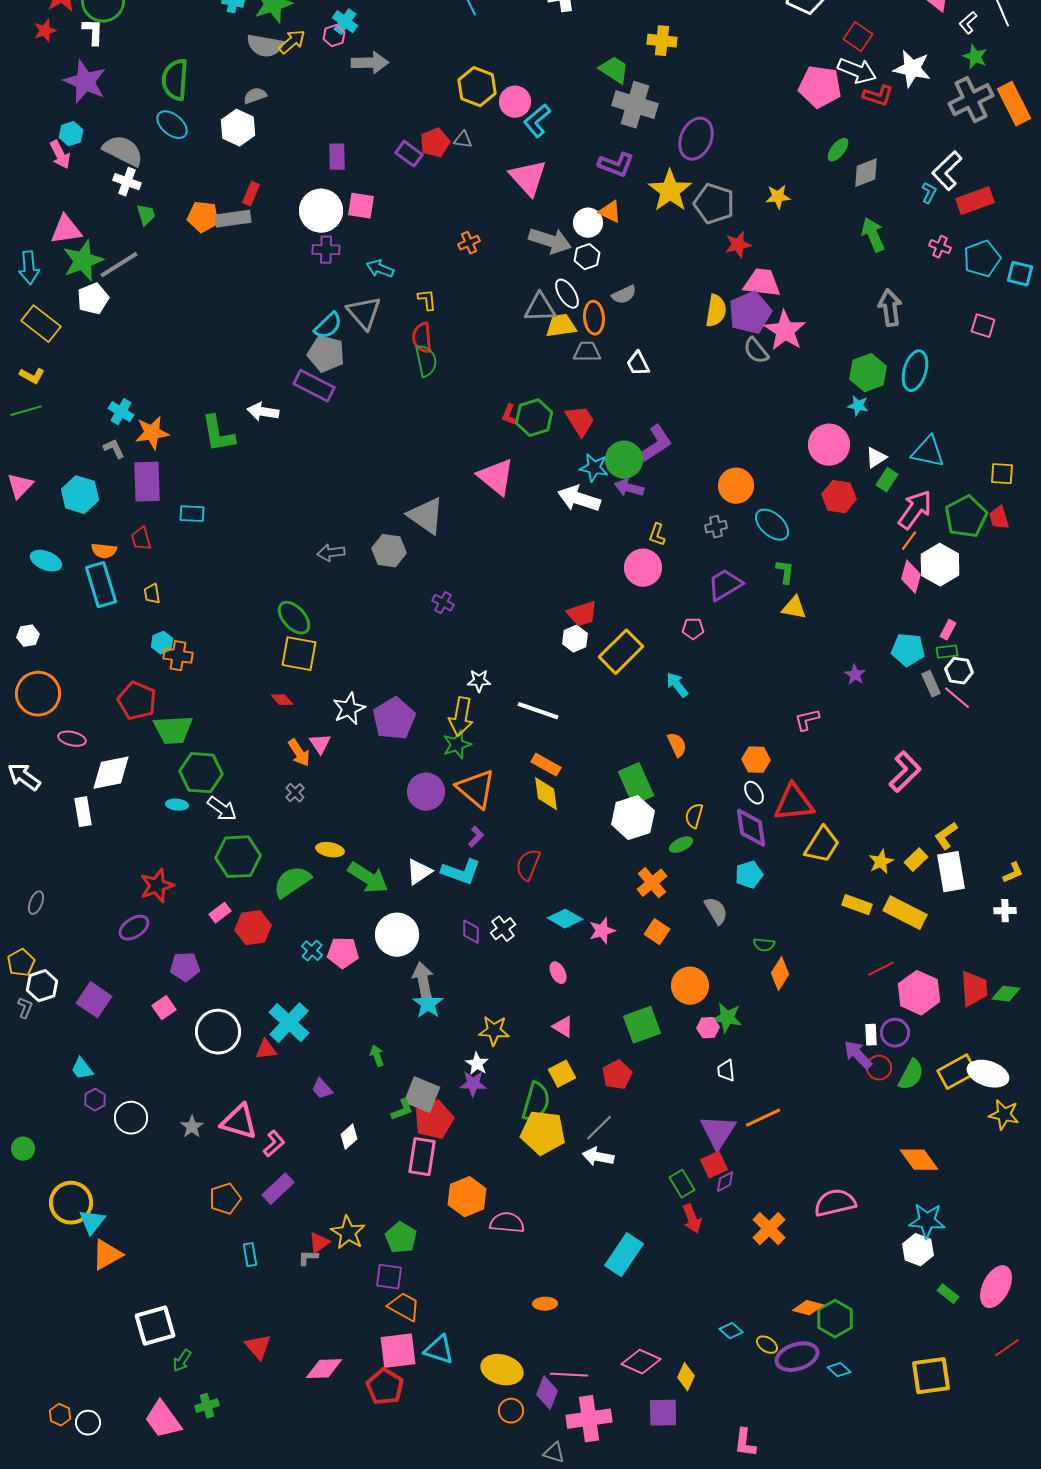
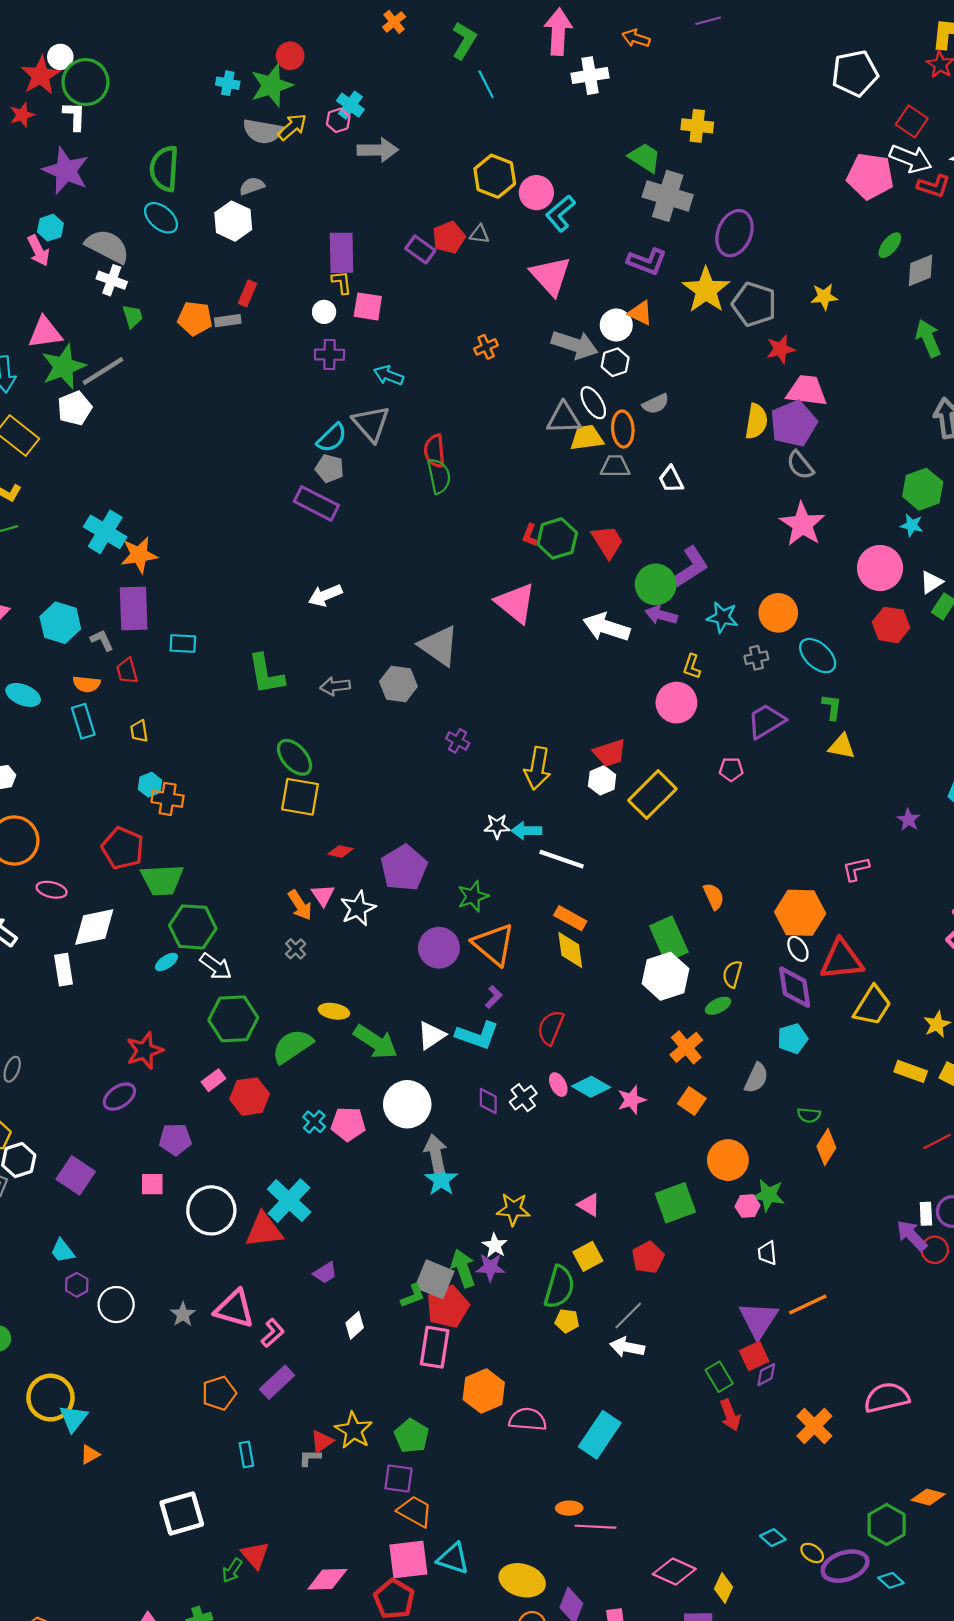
purple rectangle: (337, 157) -> (342, 253), size x1.4
white circle: (321, 211) -> (324, 312), size x0.5
gray rectangle: (233, 219) -> (228, 321), size x0.7
yellow L-shape: (427, 300) -> (342, 282), moved
pink star: (785, 331) -> (802, 524), moved
gray pentagon: (326, 354) -> (330, 468), size x0.7
cyan cross: (121, 412) -> (105, 532), size x1.5
white arrow: (263, 412) -> (325, 595), moved, turned -32
green L-shape: (218, 434) -> (266, 674), moved
gray L-shape: (114, 449) -> (102, 640), moved
cyan star: (594, 468) -> (722, 617), moved
cyan rectangle: (101, 585) -> (83, 721), size x0.7
cyan arrow: (677, 685) -> (527, 831), moved, turned -52
red diamond: (282, 700) -> (340, 851), moved, turned -35
white star: (349, 709) -> (358, 908), moved
yellow arrow: (461, 717) -> (537, 768), moved
orange hexagon: (756, 760) -> (800, 913), size x1.6
cyan ellipse: (177, 805) -> (166, 962), turned -40
gray semicircle: (716, 911) -> (756, 1078), turned 56
pink ellipse: (558, 973) -> (558, 1085), moved
pink square: (164, 1008) -> (152, 1184), turned 35
red triangle: (266, 1050) -> (264, 1230), size x1.6
green arrow: (377, 1056) -> (463, 1268), moved, size x1.6
purple trapezoid: (322, 1089) -> (325, 1273), turned -80
yellow pentagon: (543, 1133) -> (567, 1321), size x0.5
orange triangle: (107, 1255) -> (90, 1454), size x0.6
cyan rectangle: (624, 1255) -> (600, 1435), moved
orange diamond: (808, 1308) -> (928, 1497), moved
white square: (155, 1326) -> (182, 1514), moved
green arrow: (182, 1361) -> (232, 1570), moved
pink line: (569, 1375) -> (595, 1527), moved

